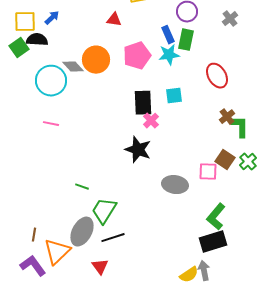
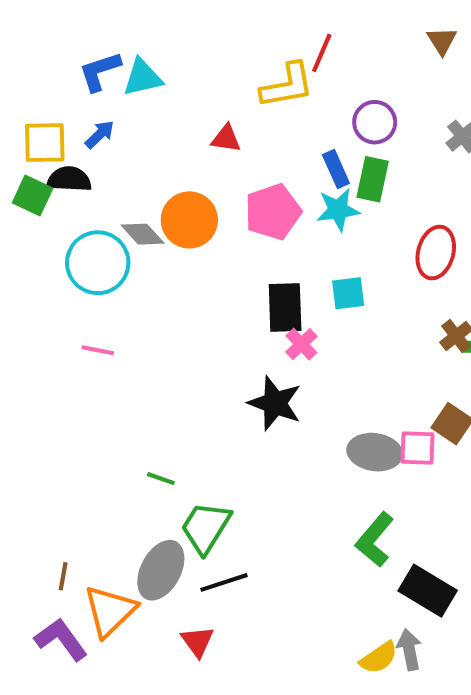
green square: (19, 48) -> (33, 196), turned -30
red ellipse: (217, 76) -> (436, 253), turned 45
gray ellipse: (175, 185) -> (375, 452), moved
green L-shape: (216, 217) -> (375, 540), moved
black rectangle: (213, 242) -> (428, 591), turned 48

